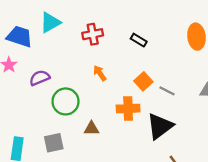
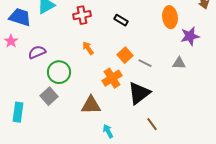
orange cross: (128, 109) -> (112, 78), turned -30
brown triangle: (91, 129) -> (91, 105), moved, size x1.5
gray square: (54, 143) -> (49, 96), moved, turned -30

